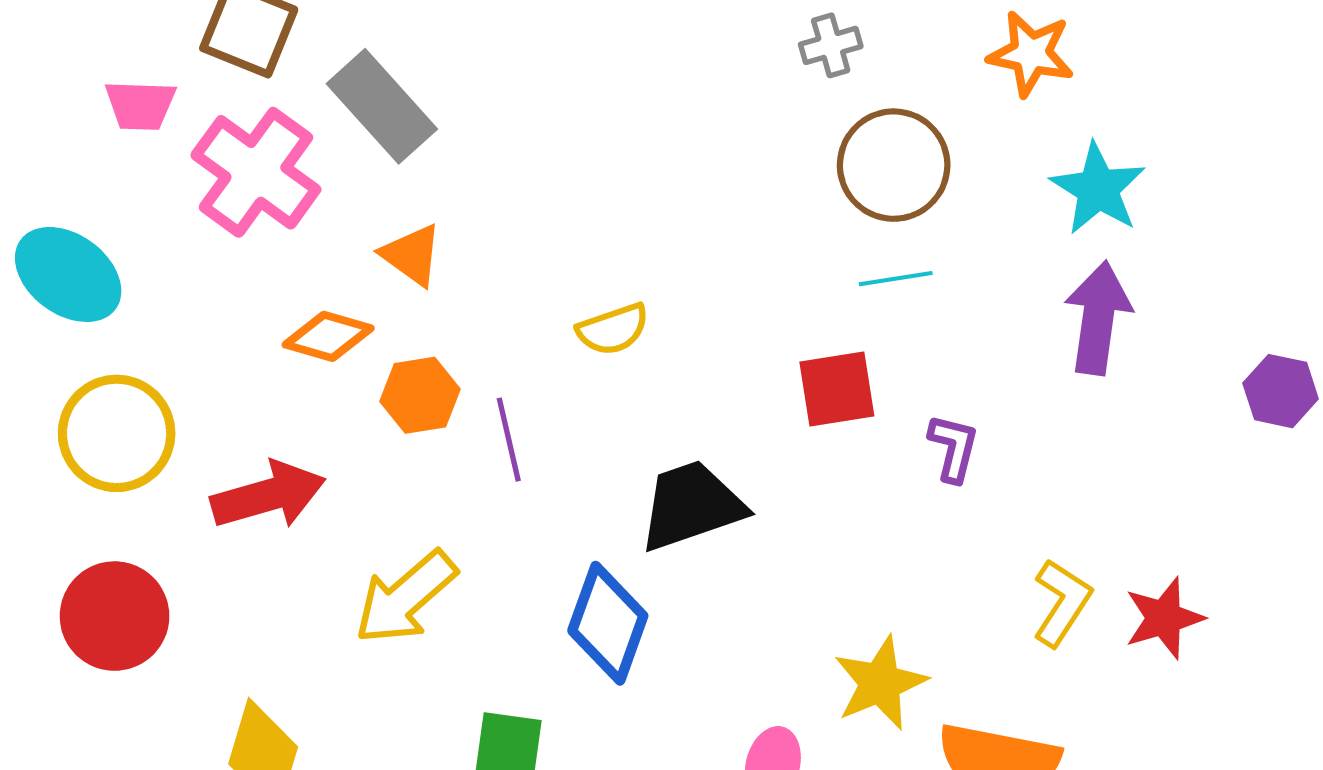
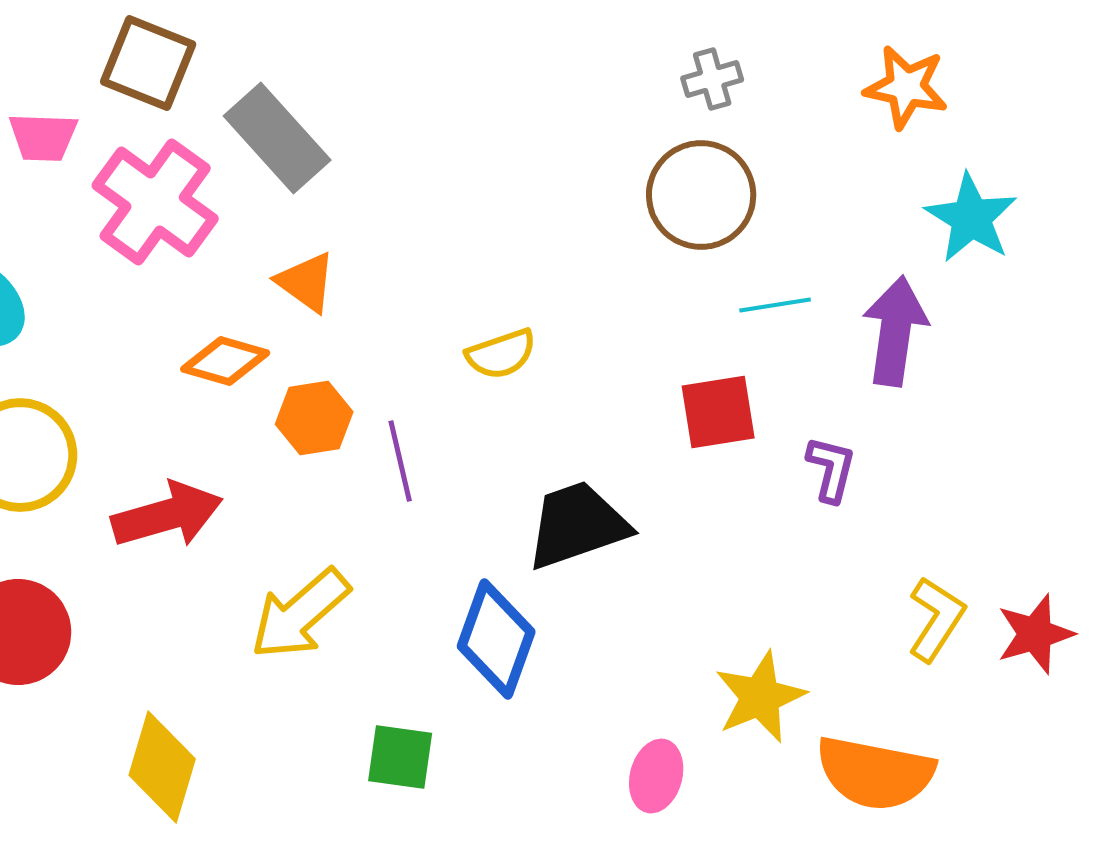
brown circle: (894, 165) -> (701, 195), moved
purple arrow: (1098, 318) -> (895, 331), moved

